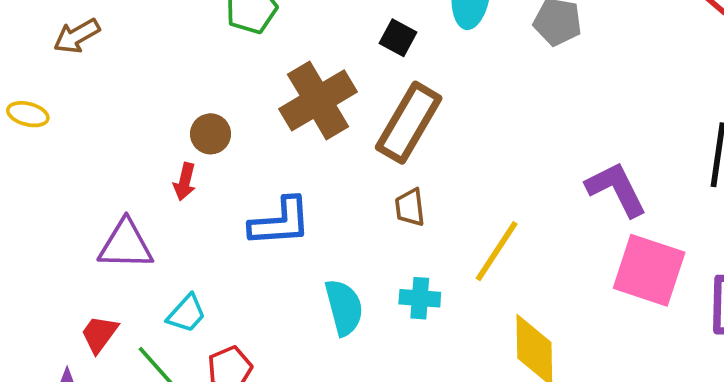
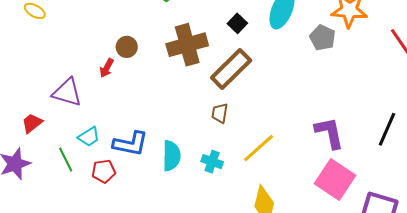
blue L-shape: (280, 222) -> (130, 144), moved
red trapezoid: (99, 334) -> (32, 123), moved

